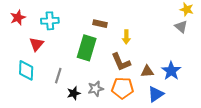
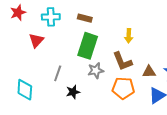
brown rectangle: (100, 24) -> (85, 18), moved
cyan diamond: (26, 70) -> (25, 90), moved
gray star: (96, 89) -> (96, 70), moved

